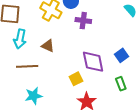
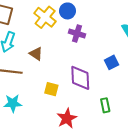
blue square: (122, 55) -> (111, 62), moved
yellow square: (76, 79) -> (51, 89), moved, turned 32

